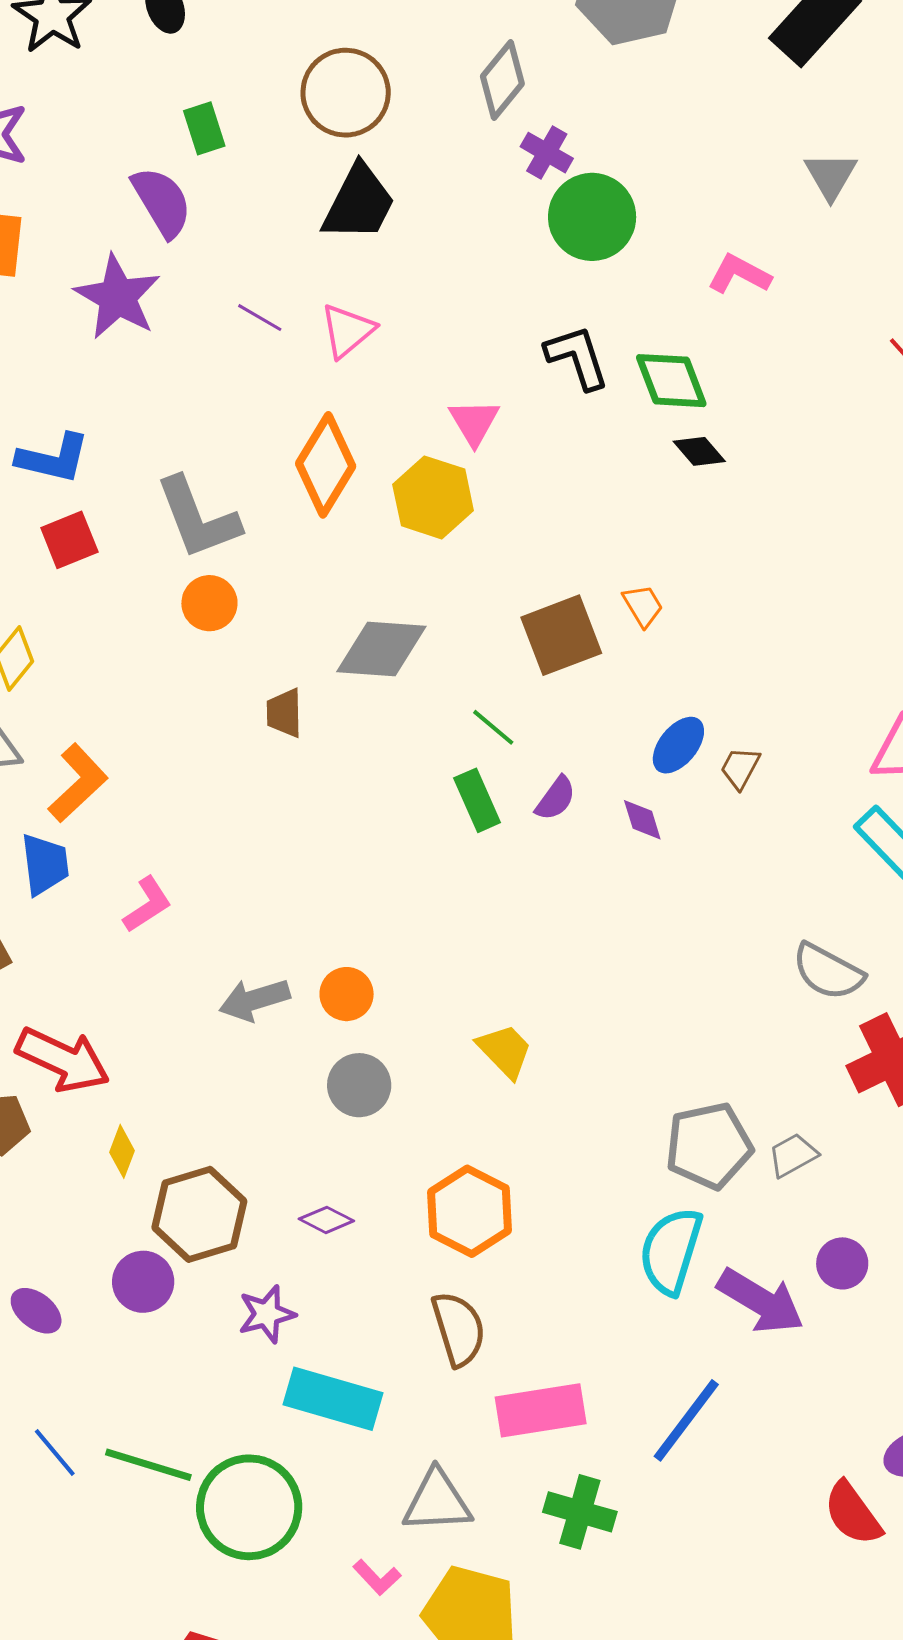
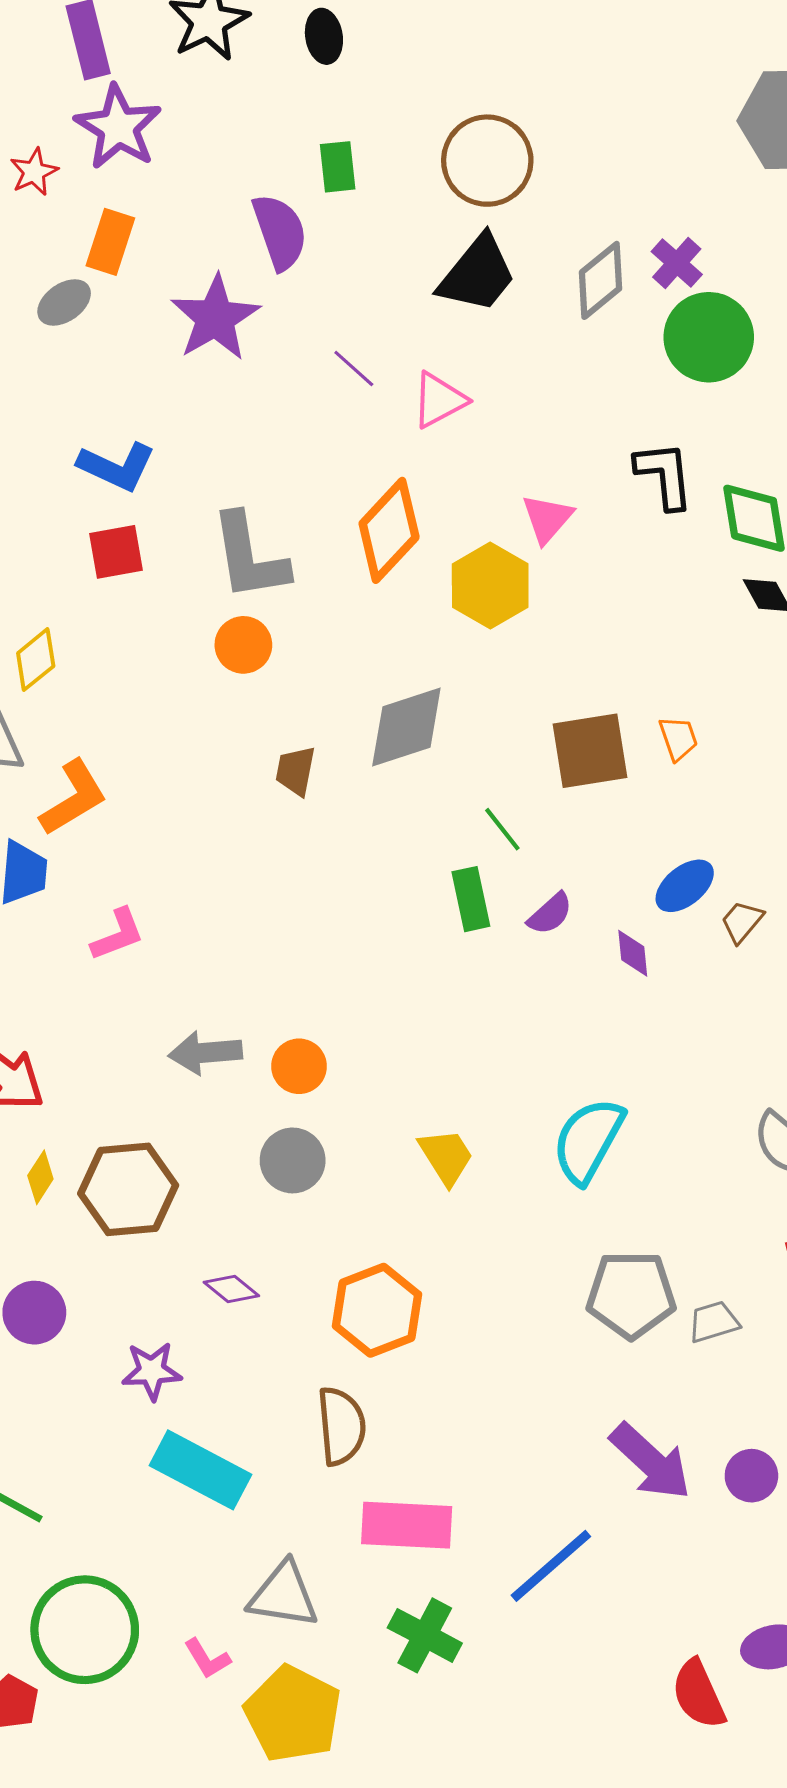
gray diamond: (502, 80) -> (600, 280), moved
gray diamond: (381, 649) -> (406, 727), turned -34
brown hexagon: (199, 1214) -> (128, 1189), moved
cyan semicircle: (671, 1251) -> (588, 1141), moved
purple circle: (842, 1263) -> (751, 1476), moved
green circle: (249, 1507) -> (85, 1630), moved

